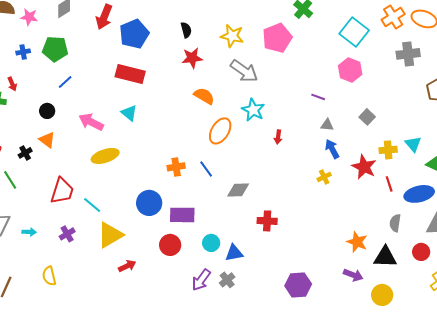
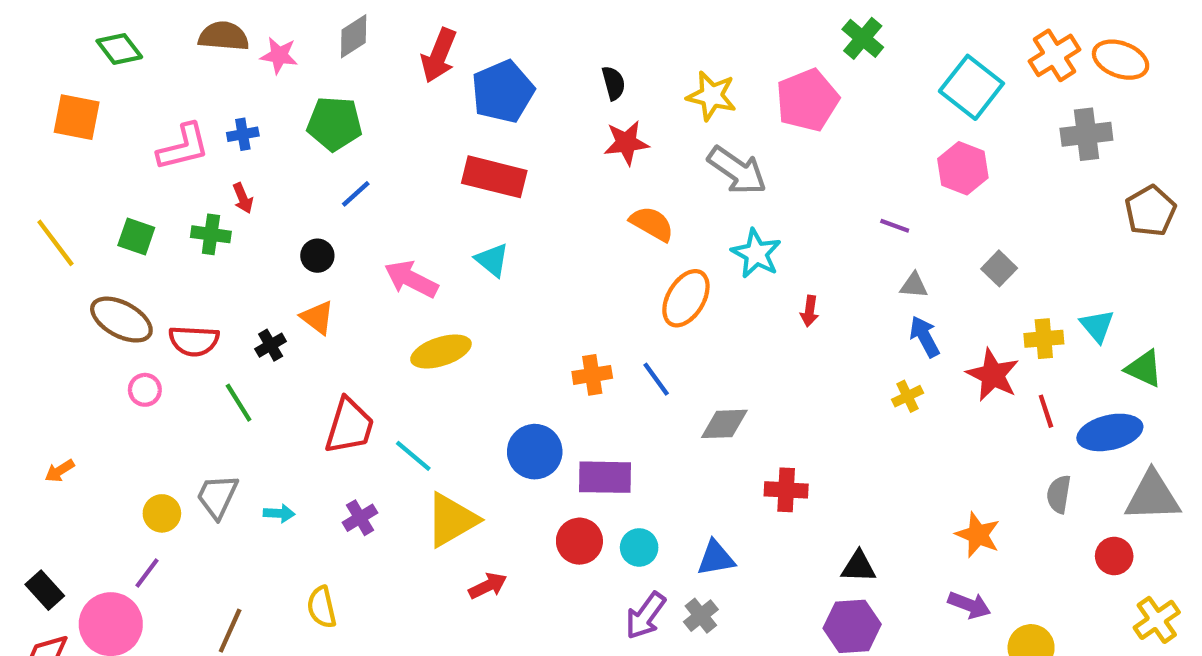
blue cross: (23, 52) -> (243, 134), moved
cyan circle: (211, 243) -> (639, 547), moved
black triangle: (385, 257) -> (859, 567), moved, size x0.7

